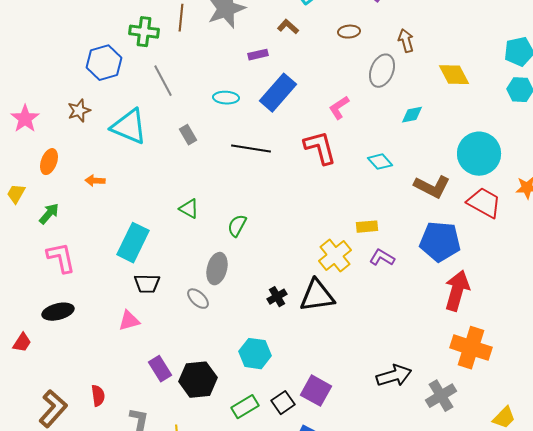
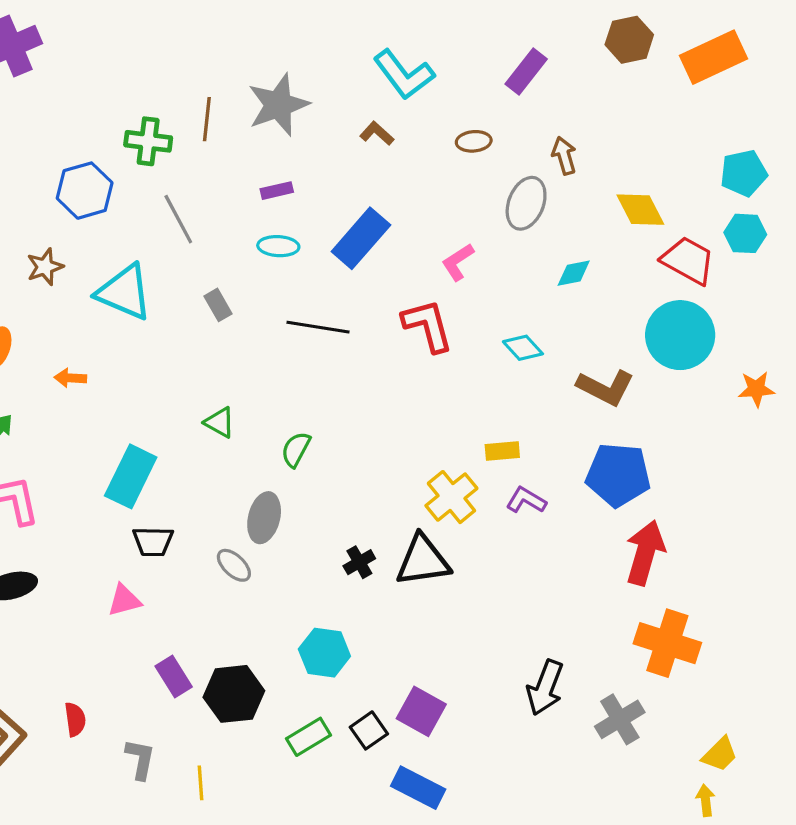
purple rectangle: (258, 55) -> (277, 191), moved
red trapezoid: (484, 203) -> (688, 260), moved
black arrow: (394, 376) -> (545, 688), turned 128

